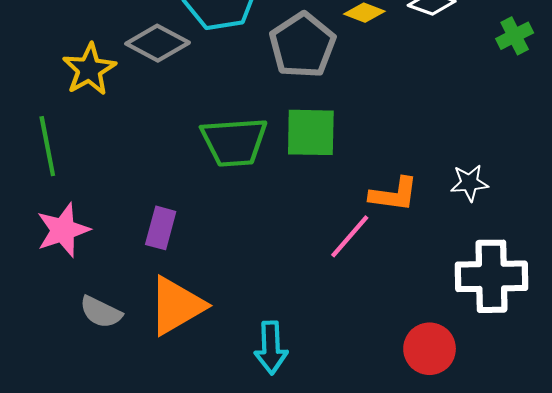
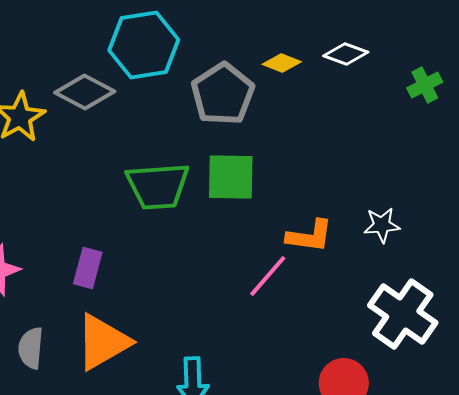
white cross: (491, 276) -> (403, 314), turned 36
gray semicircle: (101, 312) -> (31, 348), turned 69

